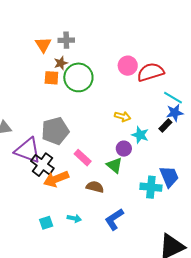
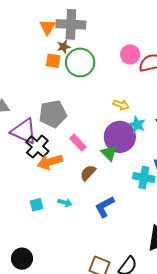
gray cross: (66, 40) -> (71, 24), size x1.8
purple circle: (124, 149) -> (120, 137), size x2.0
brown semicircle: (95, 187) -> (88, 173), turned -66

